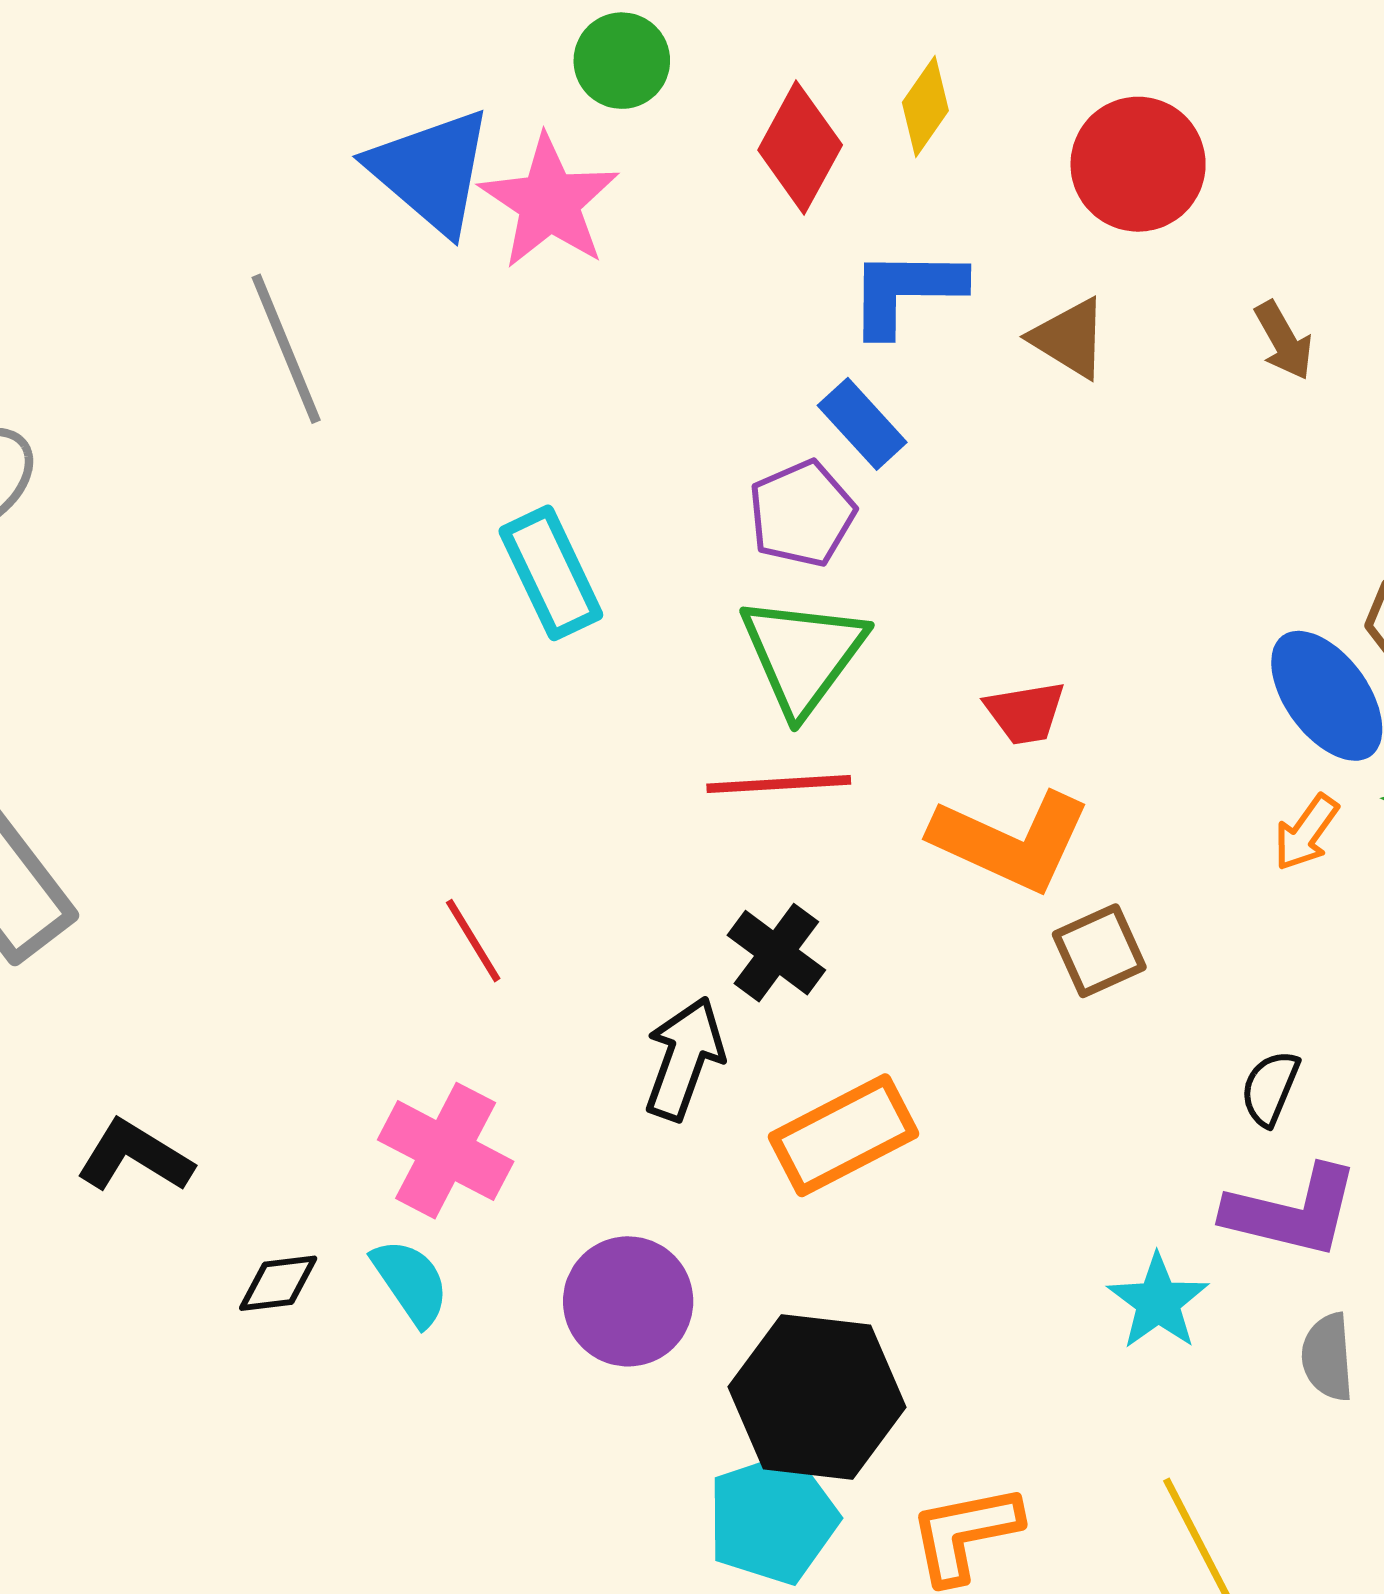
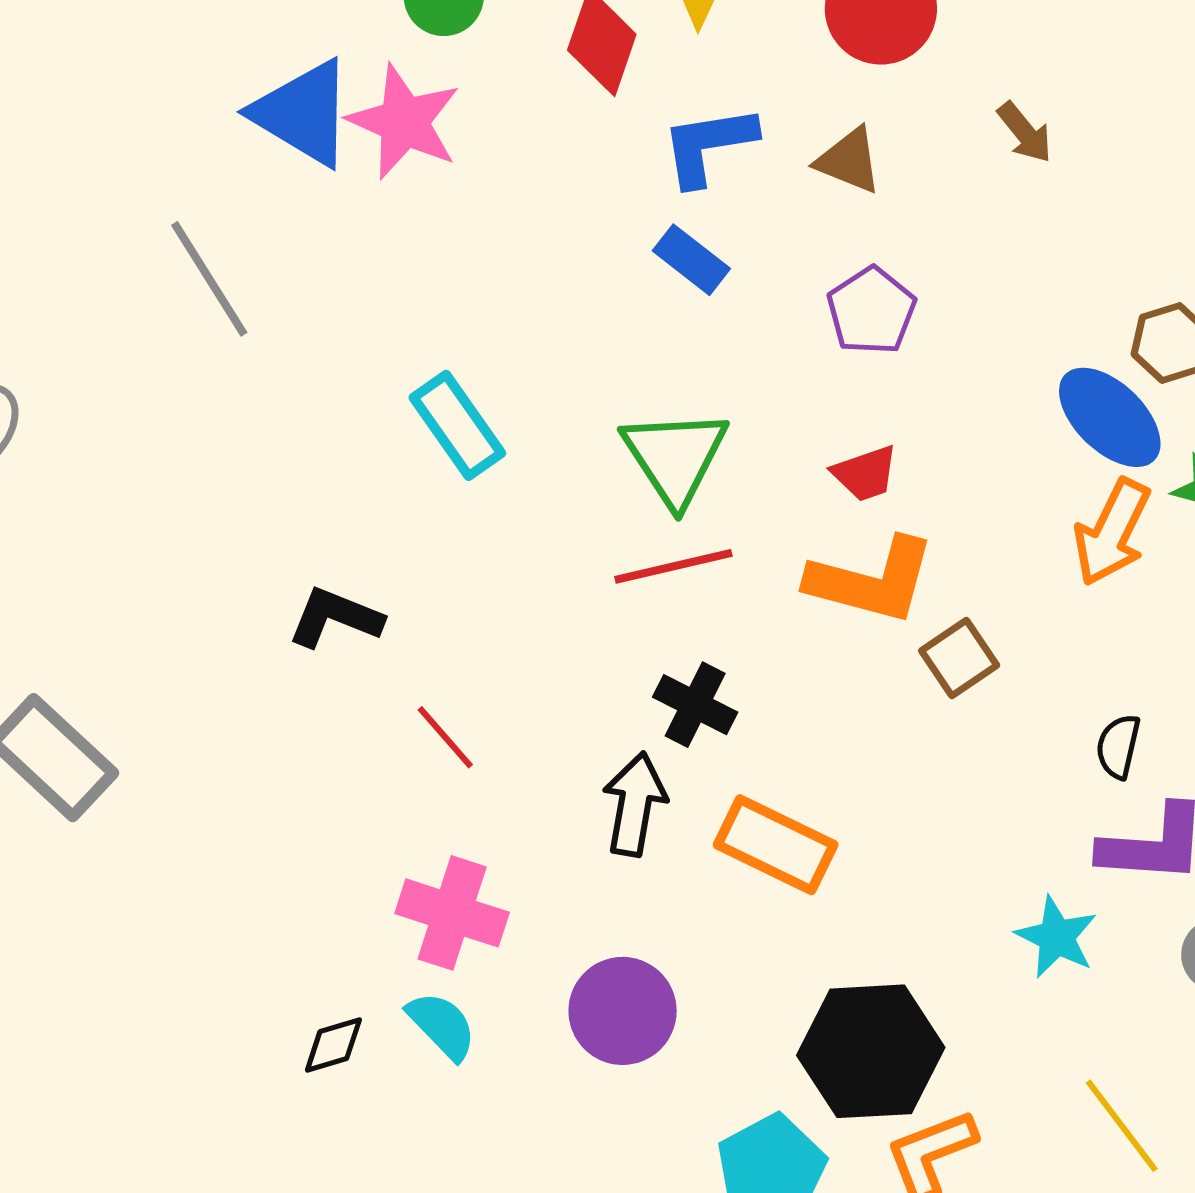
purple pentagon: (802, 514) -> (871, 311), moved
orange arrow: (1306, 833) -> (1112, 532), size x1.6
orange rectangle: (844, 1135) -> (776, 845), turned 63
black L-shape: (135, 1156) -> (335, 617), moved
black hexagon: (817, 1397) -> (871, 1051), moved

